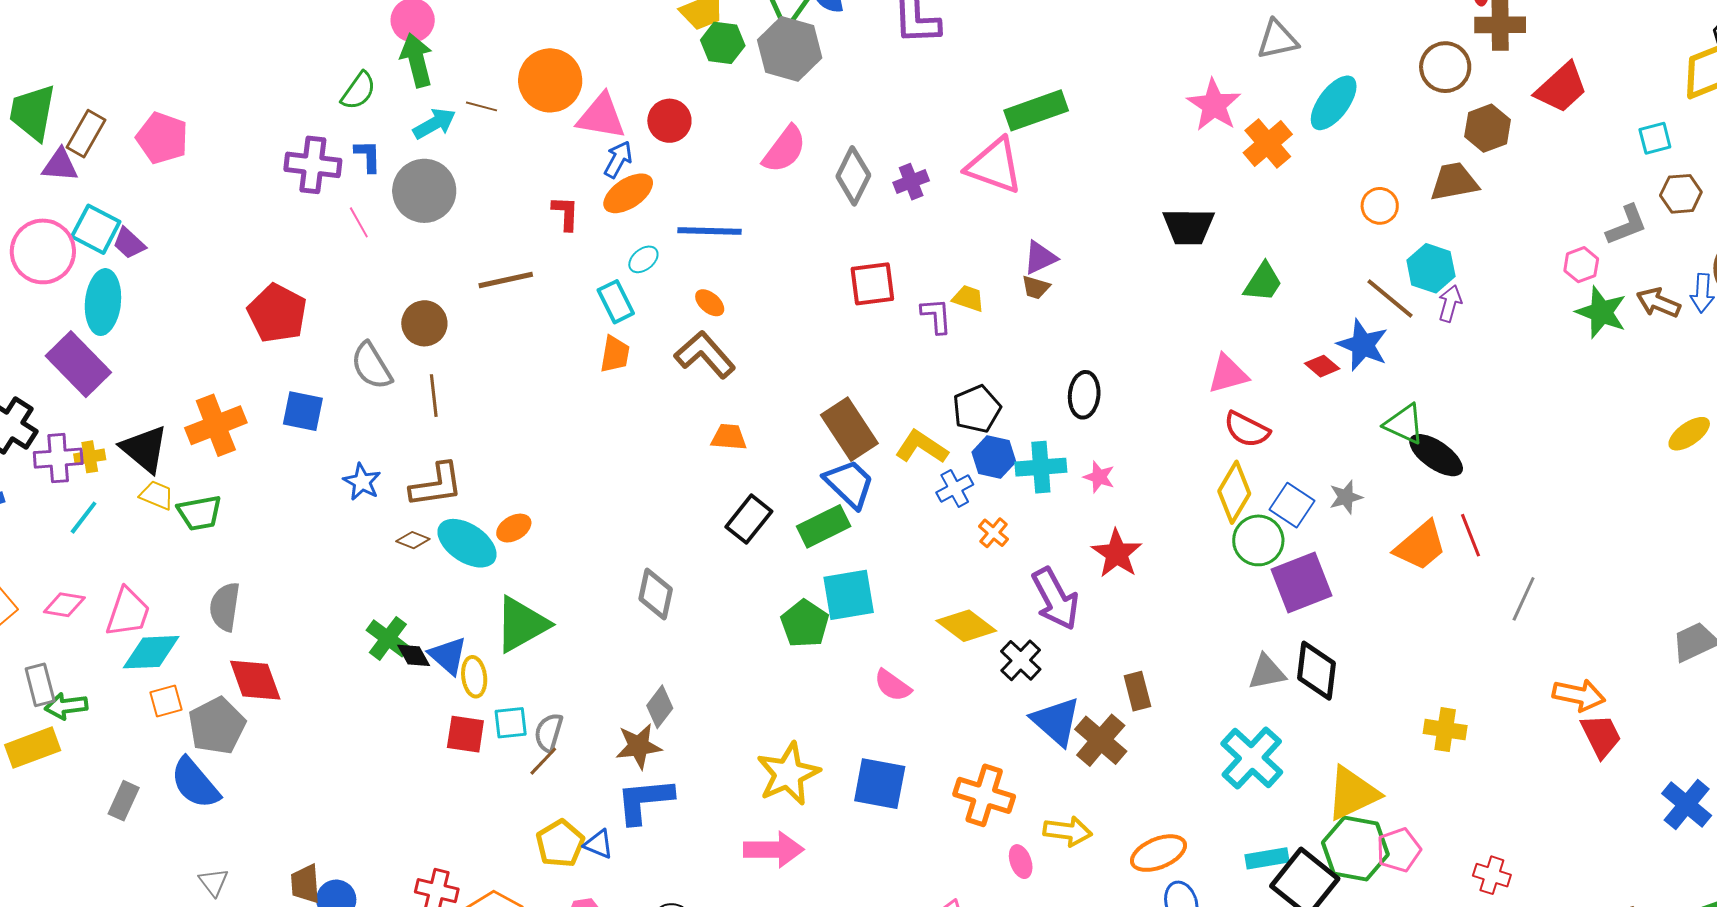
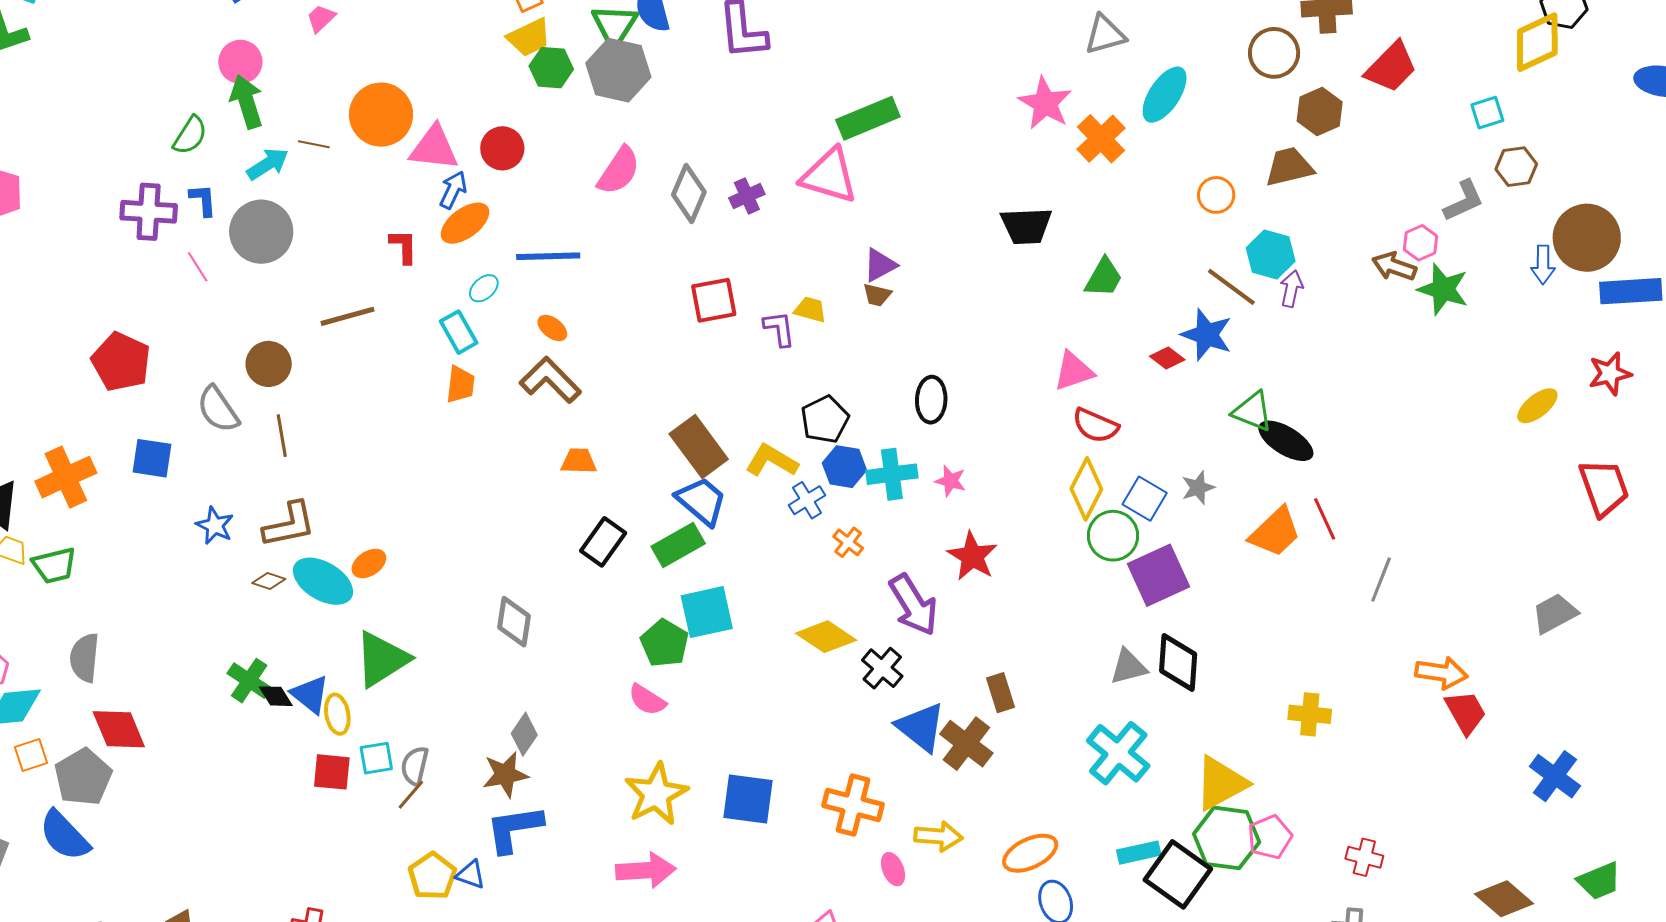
brown arrow: (1658, 303) -> (1394, 266), moved
pink semicircle: (893, 685) -> (647, 700), moved

